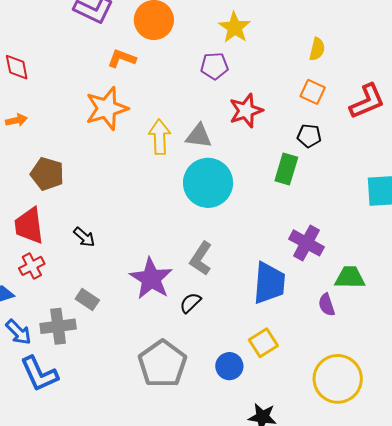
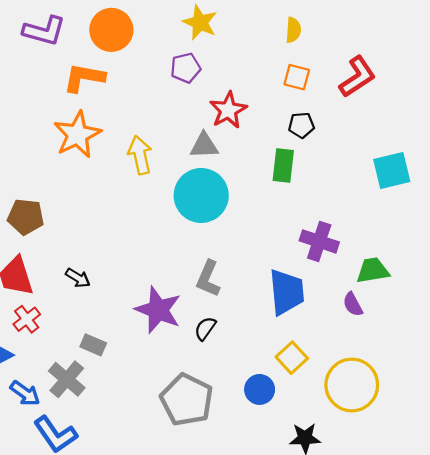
orange L-shape: (122, 59) -> (84, 78), size x1.4
gray triangle: (199, 136) -> (204, 146), moved
gray cross: (58, 326) -> (67, 379), turned -32
yellow circle: (338, 379) -> (352, 385), moved

